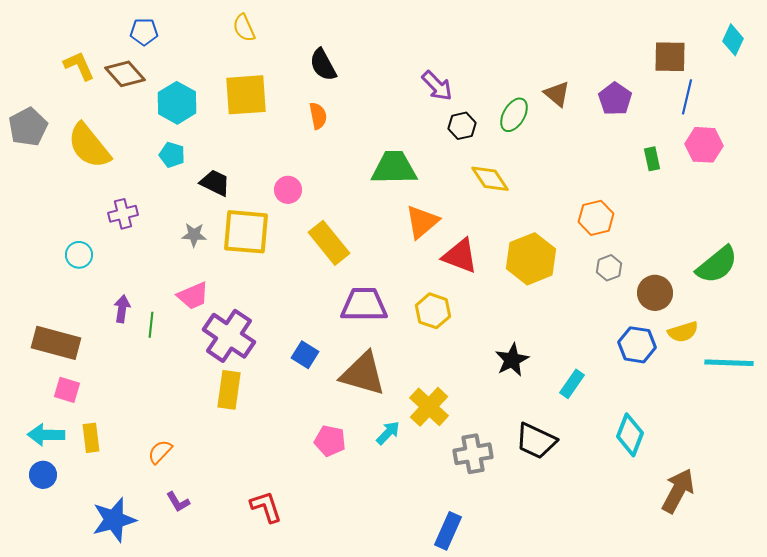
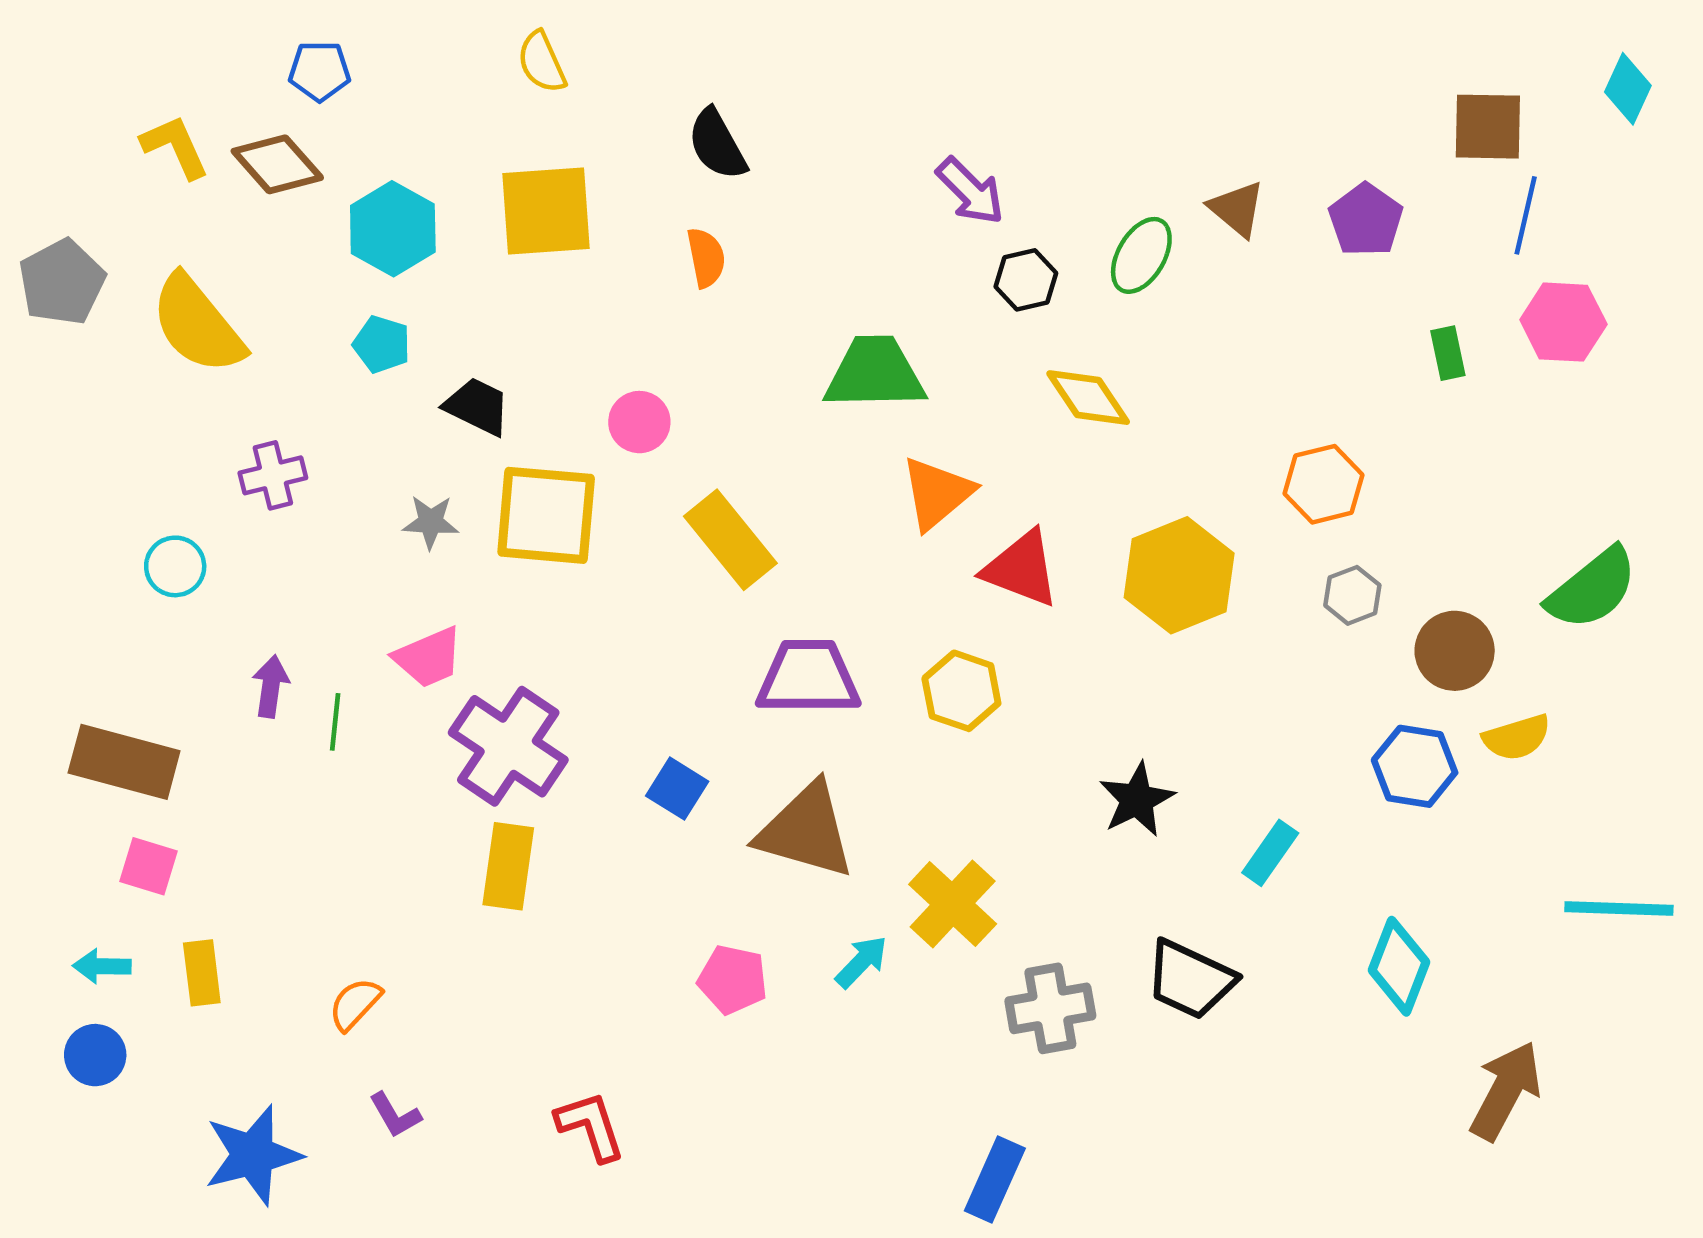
cyan line: (729, 363) -> (1619, 908), moved
cyan arrow: (46, 435) -> (102, 966), size x0.7

